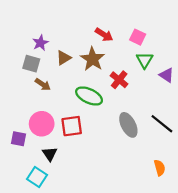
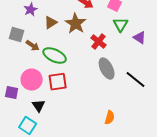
gray square: (31, 64) -> (17, 35), moved
green ellipse: (89, 96) -> (55, 56), moved
gray ellipse: (128, 125) -> (107, 69), moved
orange semicircle: (160, 168) -> (110, 118), moved, turned 32

